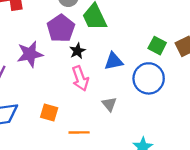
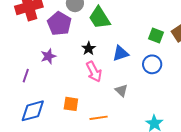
purple pentagon: (61, 28) -> (59, 24), moved
purple star: (30, 54) -> (48, 56), size x0.7
blue circle: (149, 78) -> (152, 64), size x0.7

